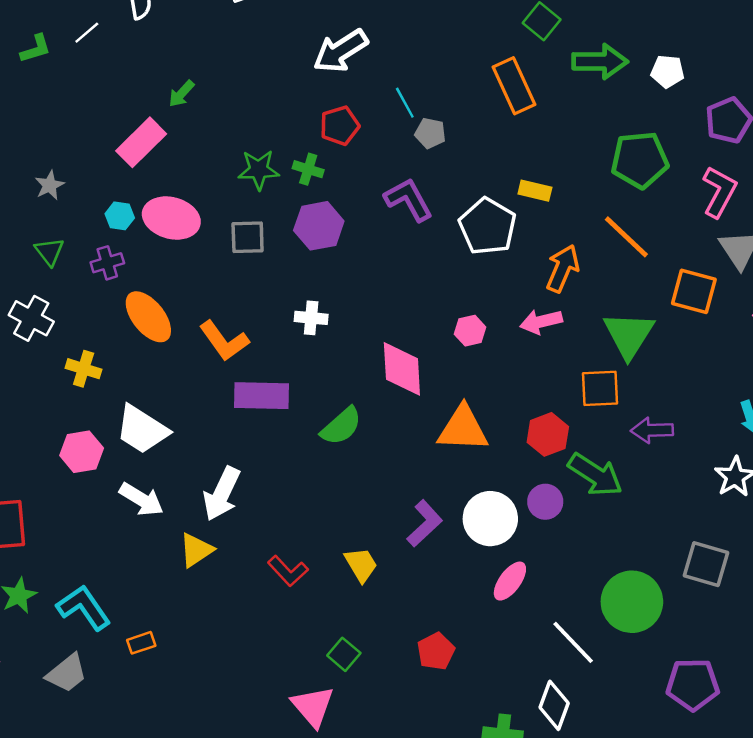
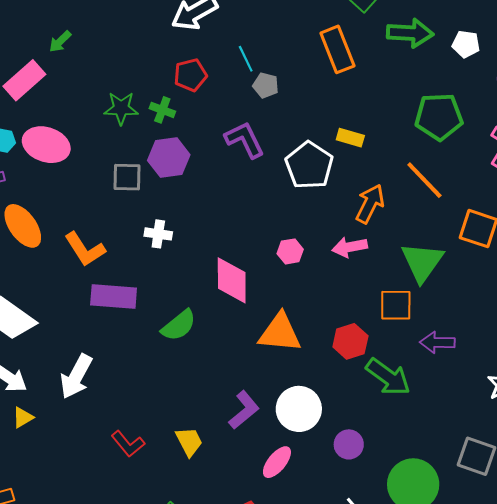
gray square: (248, 237) -> (127, 177), moved
purple circle: (545, 502) -> (349, 444), moved
yellow triangle: (196, 550) -> (23, 417), moved, size x0.7
pink ellipse: (510, 581) -> (277, 462), moved

